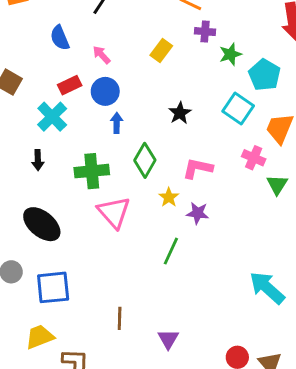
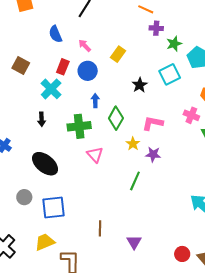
yellow rectangle: (161, 50) -> (118, 54), moved
red rectangle: (70, 85) -> (63, 67), turned -42
cyan square: (238, 108) -> (170, 74), moved, turned 30
blue arrow: (117, 123) -> (95, 101), moved
pink triangle: (114, 212) -> (95, 155), size x0.7

